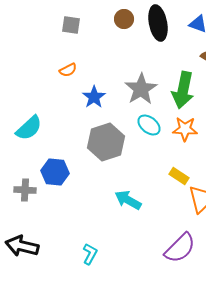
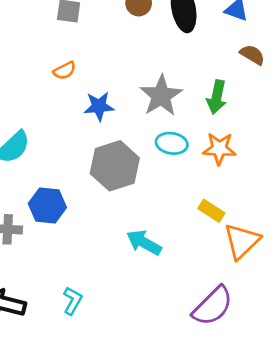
green arrow: (183, 90) -> (217, 97), size x0.7
blue star: (94, 97) -> (99, 106), turned 30
cyan ellipse: (149, 125) -> (172, 143), turned -30
cyan L-shape: (90, 254) -> (73, 301), moved

